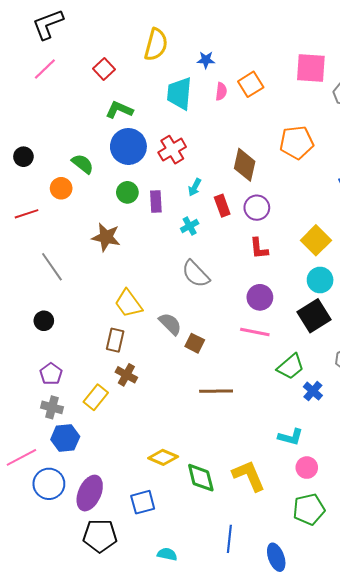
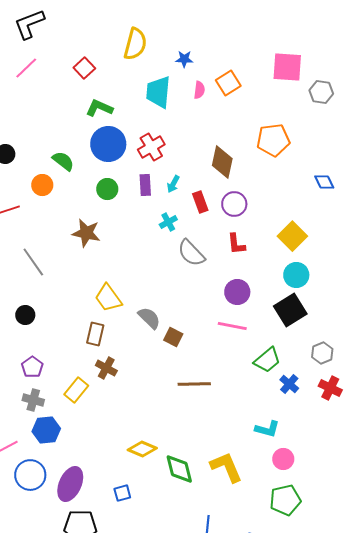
purple rectangle: (156, 202) -> (145, 185), moved
gray semicircle: (196, 274) -> (191, 253), moved
blue square: (143, 502) -> (122, 493), size x0.7

